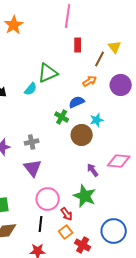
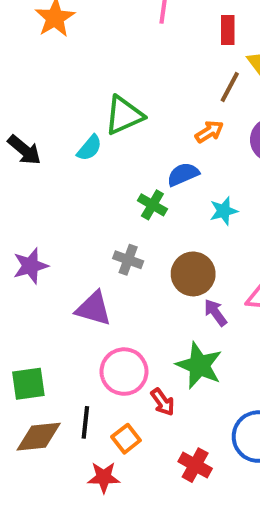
red rectangle: (78, 45) -> (228, 30), moved
brown circle: (82, 135) -> (193, 274), moved
gray cross: (32, 142) -> (128, 260), moved, turned 32
purple triangle: (33, 168) -> (94, 309), turned -36
black line: (41, 224) -> (85, 422), moved
orange square: (66, 232) -> (126, 439), moved

